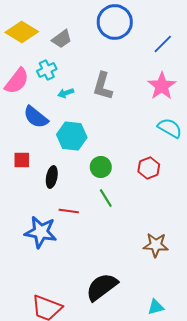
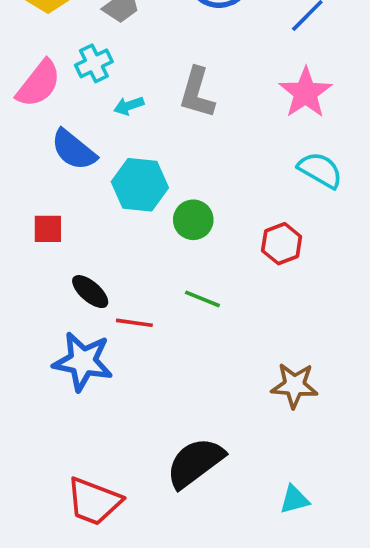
green circle: (101, 167) -> (193, 220), moved
black ellipse: (52, 177) -> (90, 292), moved, turned -60
green line: (106, 198) -> (202, 299), turned -36

